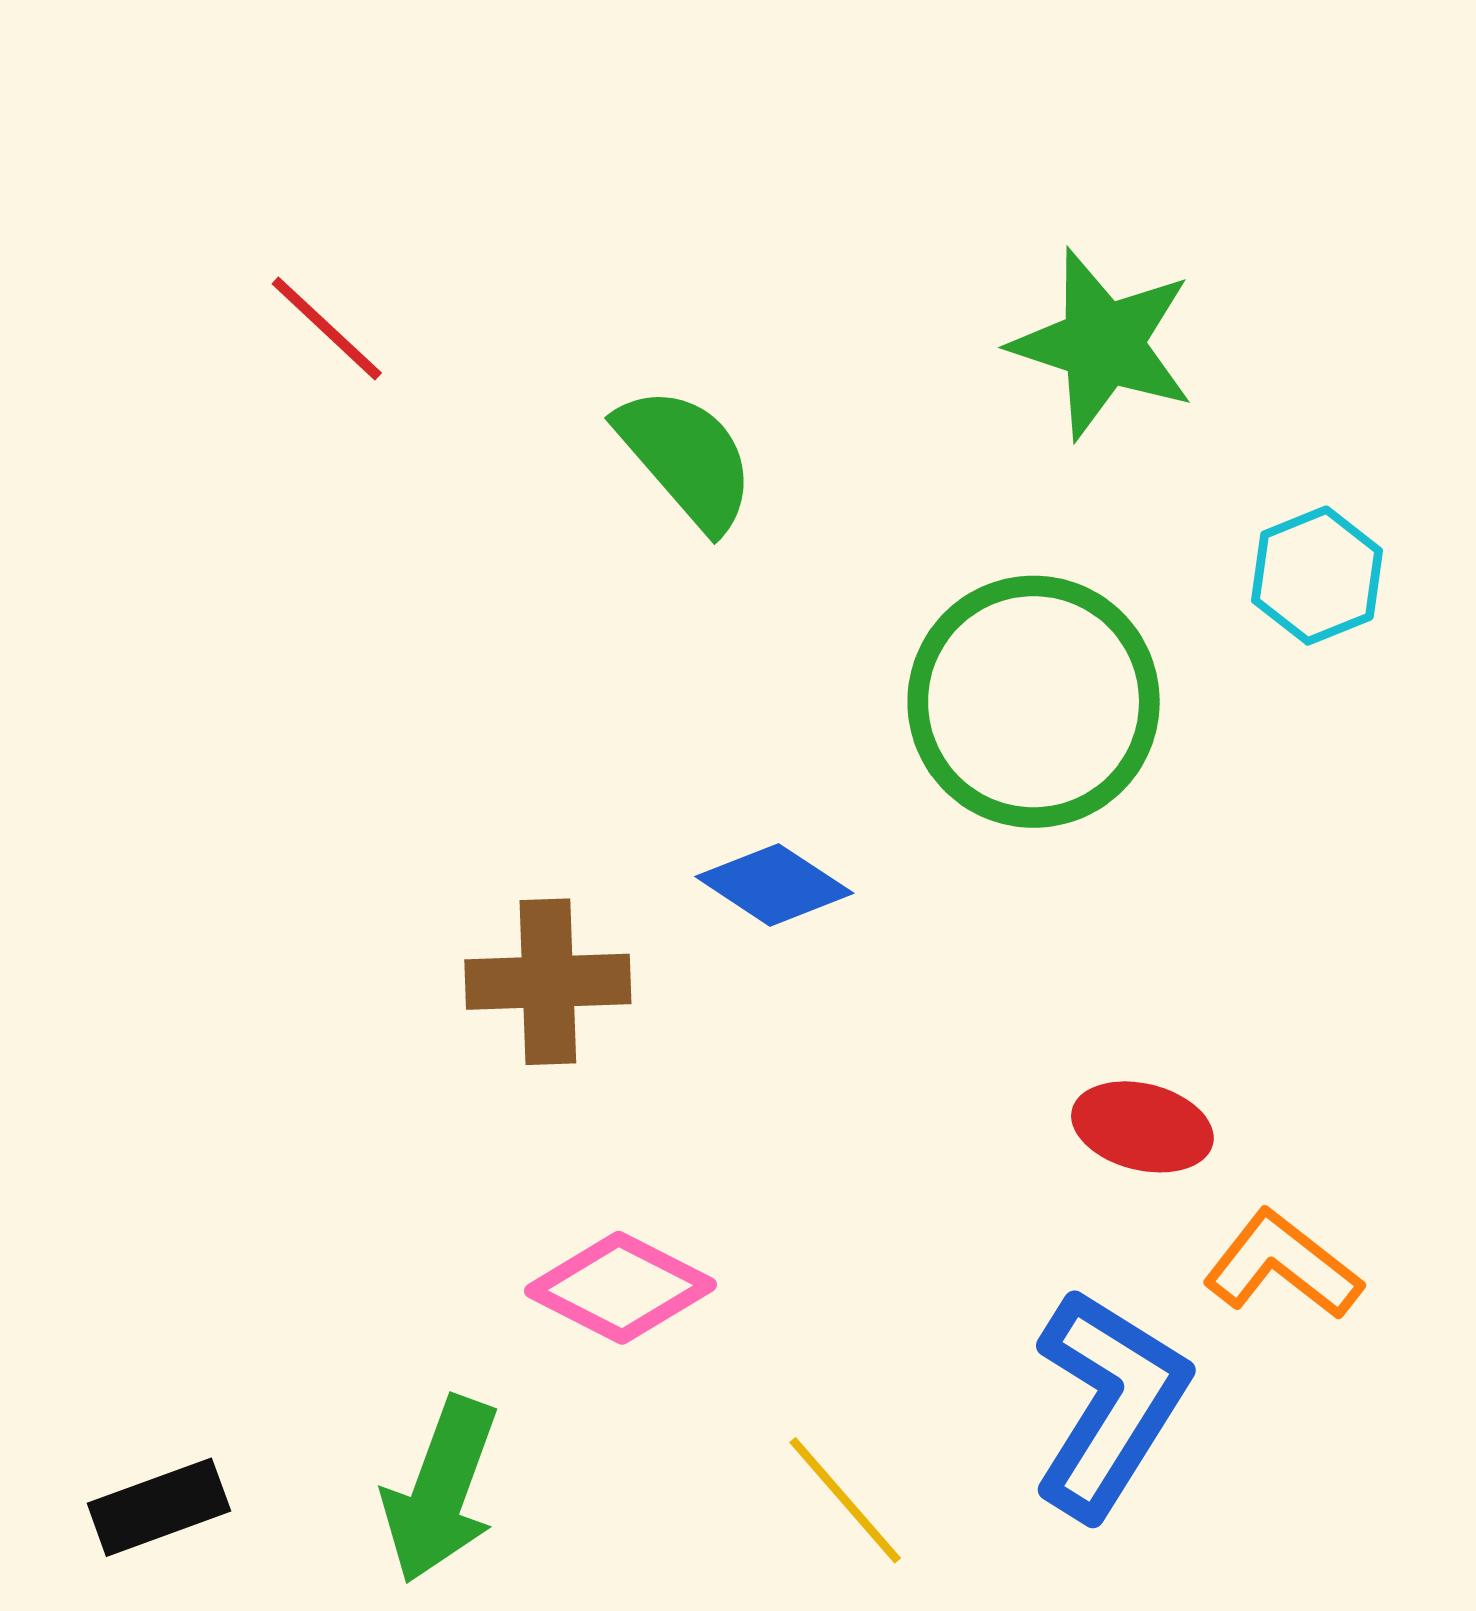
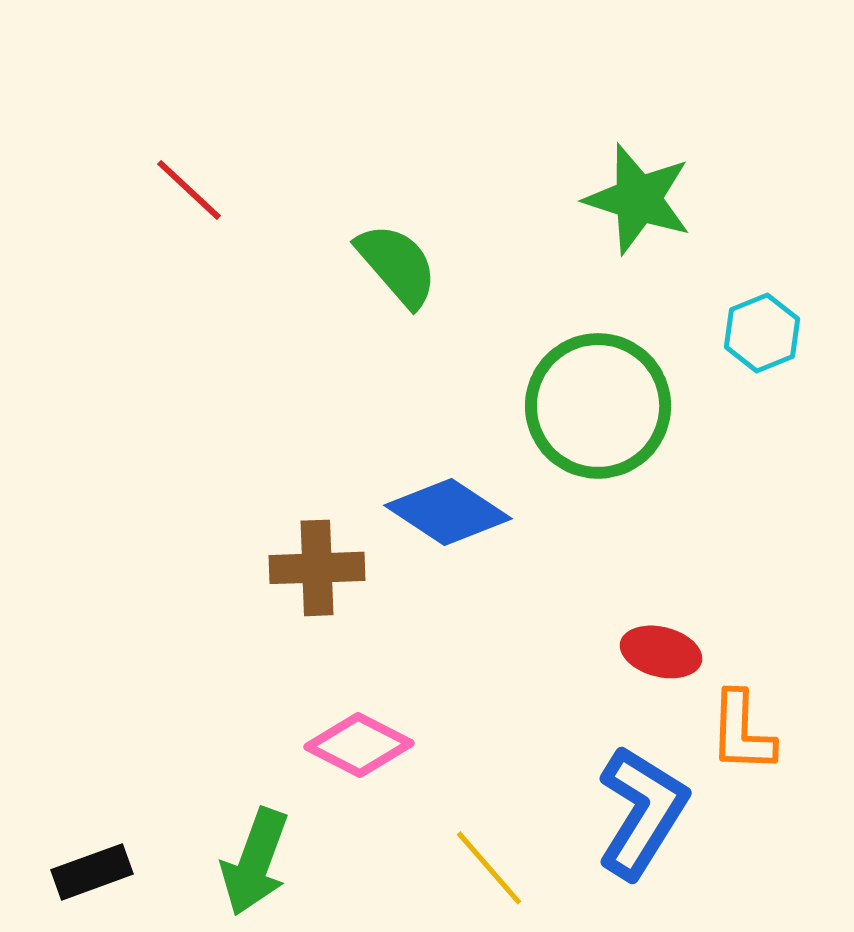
blue diamond: (774, 885) -> (448, 512), size x1.4
orange L-shape: (1282, 1265) -> (742, 732), turned -126

